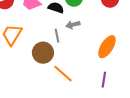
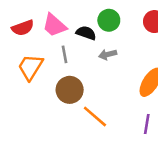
gray line: (57, 36) -> (65, 54), moved

